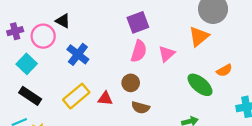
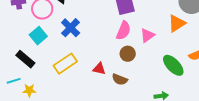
cyan square: (27, 64) -> (38, 36), moved
brown circle: (131, 83) -> (128, 54), moved
red triangle: (105, 99) -> (99, 69), moved

